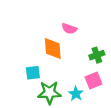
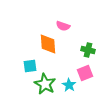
green cross: (97, 55) -> (88, 50), turned 32
green star: (49, 93) -> (45, 84), turned 30

